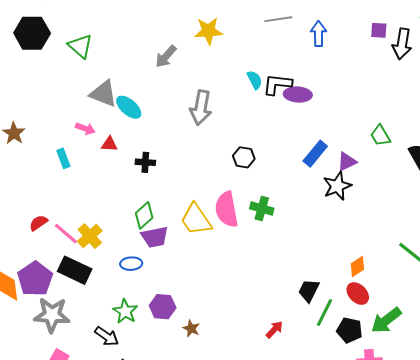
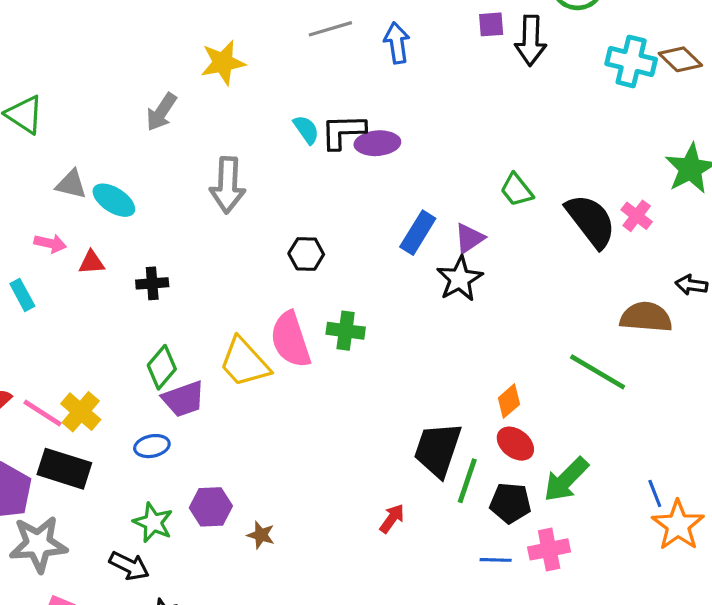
gray triangle: (103, 94) -> (71, 184), size x0.7
black trapezoid: (309, 291) -> (438, 450), size x1.5

